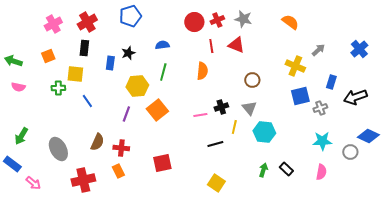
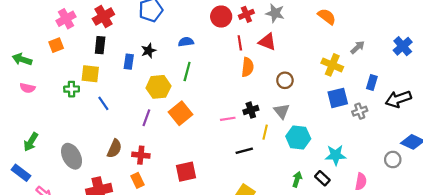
orange square: (48, 56) -> (56, 45), moved
orange semicircle: (202, 71) -> (248, 67), moved
cyan star: (322, 141) -> (336, 155), moved

